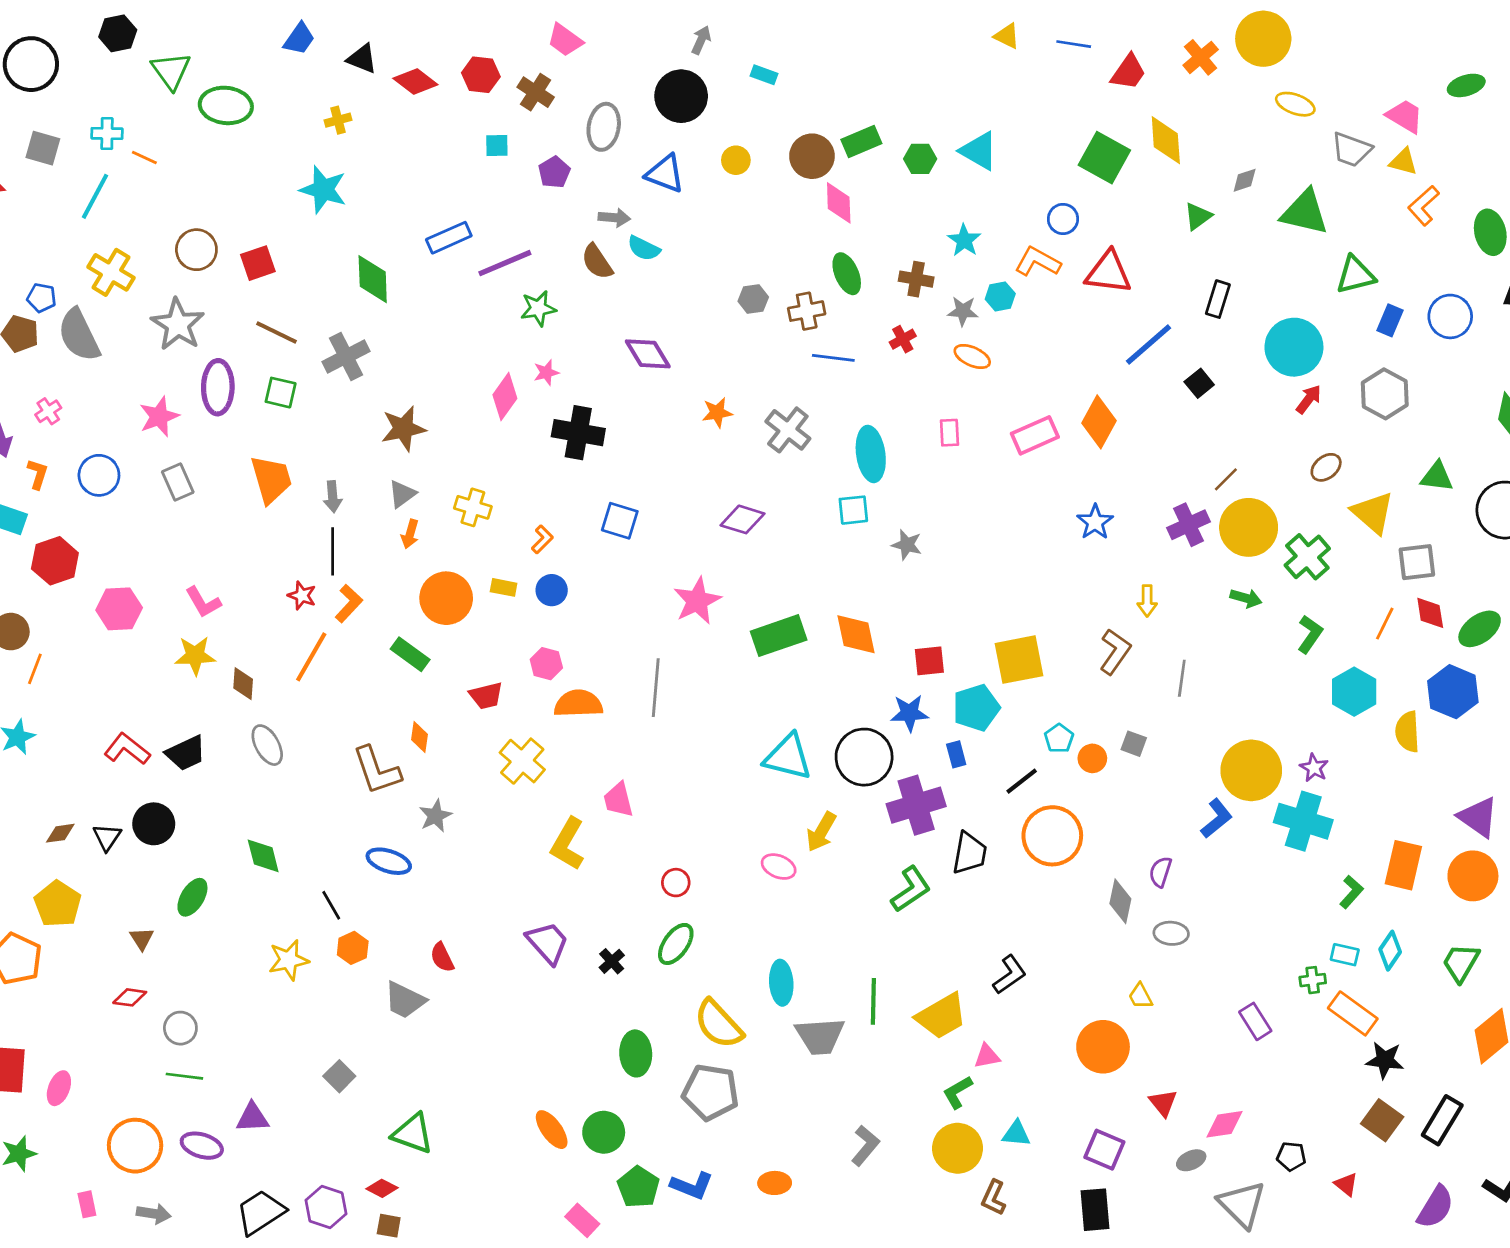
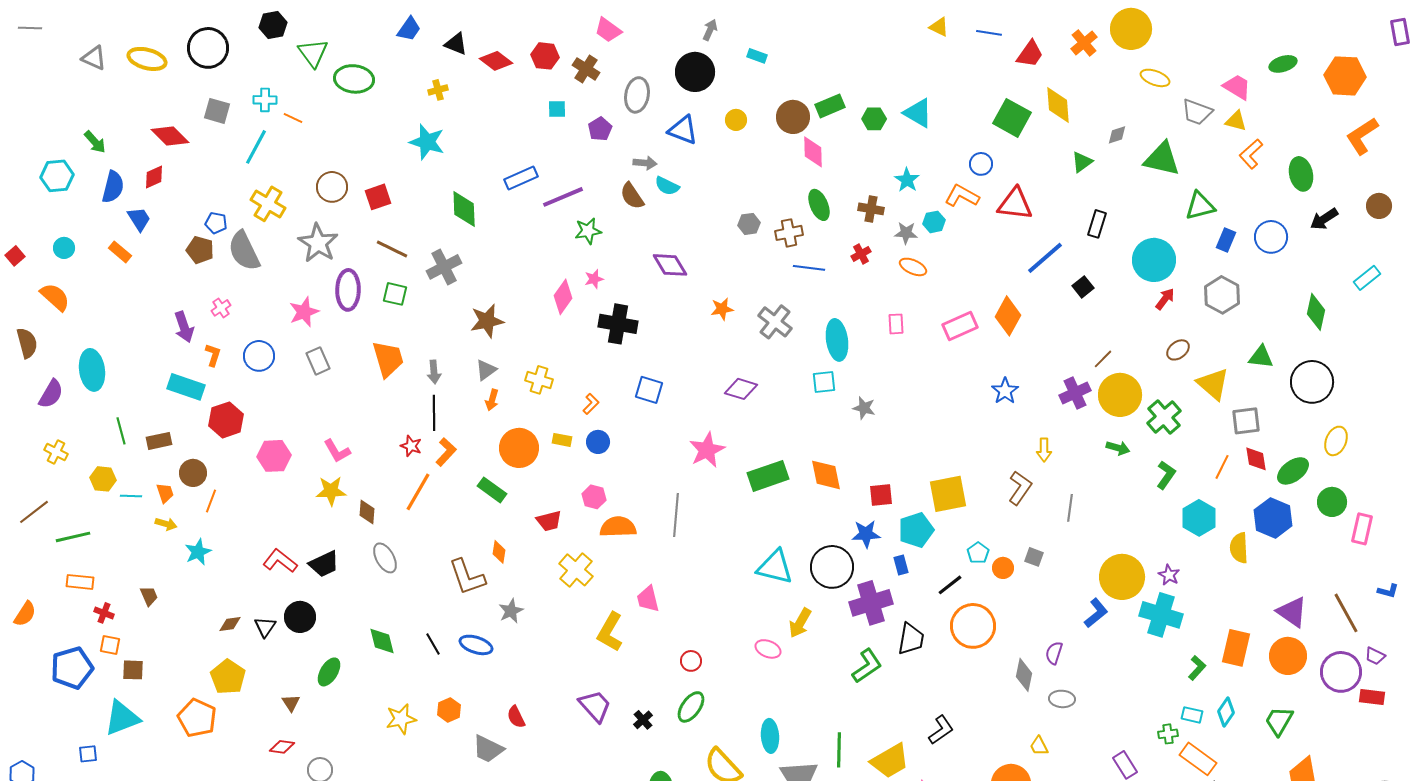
black line: (331, 905) -> (433, 644), moved

